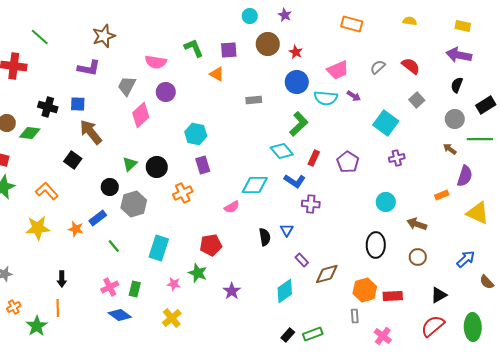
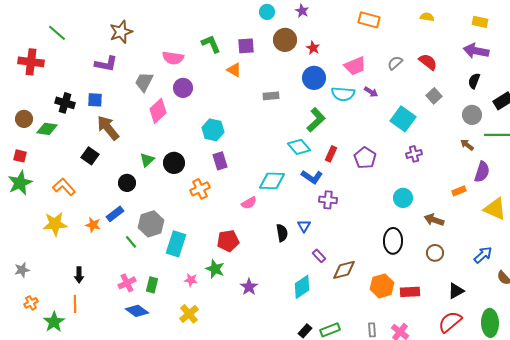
gray hexagon: (134, 204) -> (151, 224), moved
gray rectangle: (355, 316) -> (372, 330), moved

